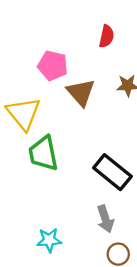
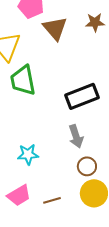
black rectangle: (112, 172) -> (82, 96), turned -60

